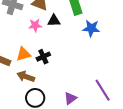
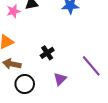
black cross: (43, 57) -> (47, 53), moved

